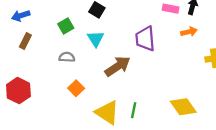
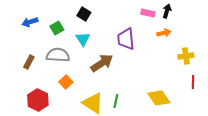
blue arrow: (21, 16) -> (30, 22), moved
brown rectangle: (25, 41) -> (29, 62), moved
gray semicircle: (67, 57) -> (58, 55), size x1.6
red hexagon: (18, 91) -> (38, 100), moved

